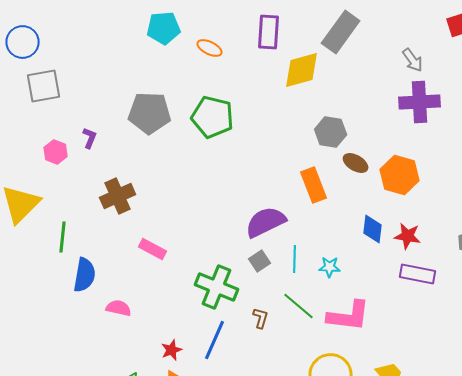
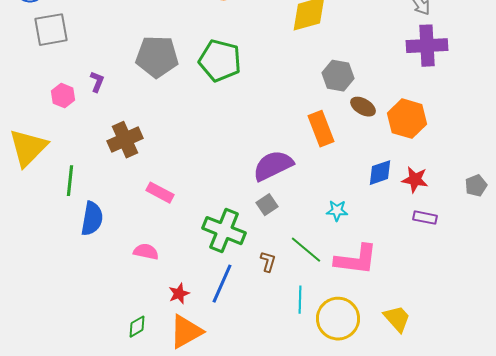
blue diamond: (373, 229) -> (380, 173), turned 64
cyan line: (295, 259) -> (300, 300), moved
purple rectangle: (418, 274) -> (425, 218), size x0.7
pink semicircle: (119, 308) -> (146, 252), moved

